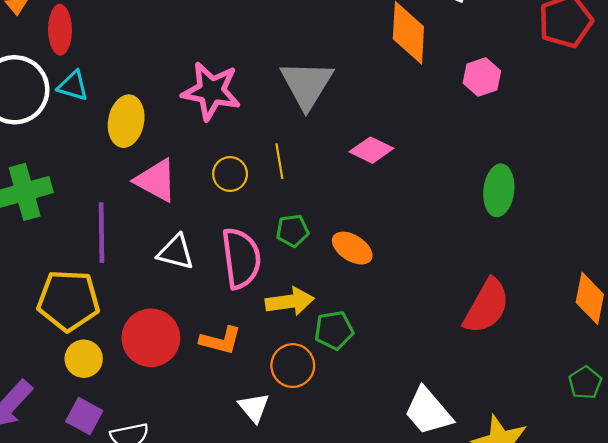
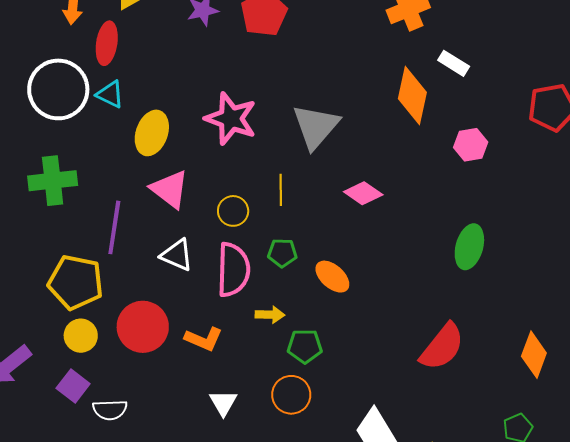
yellow circle: (230, 174) -> (233, 211), moved
yellow arrow: (290, 302) -> (270, 315), size x0.7
orange circle: (293, 366) -> (291, 395), moved

